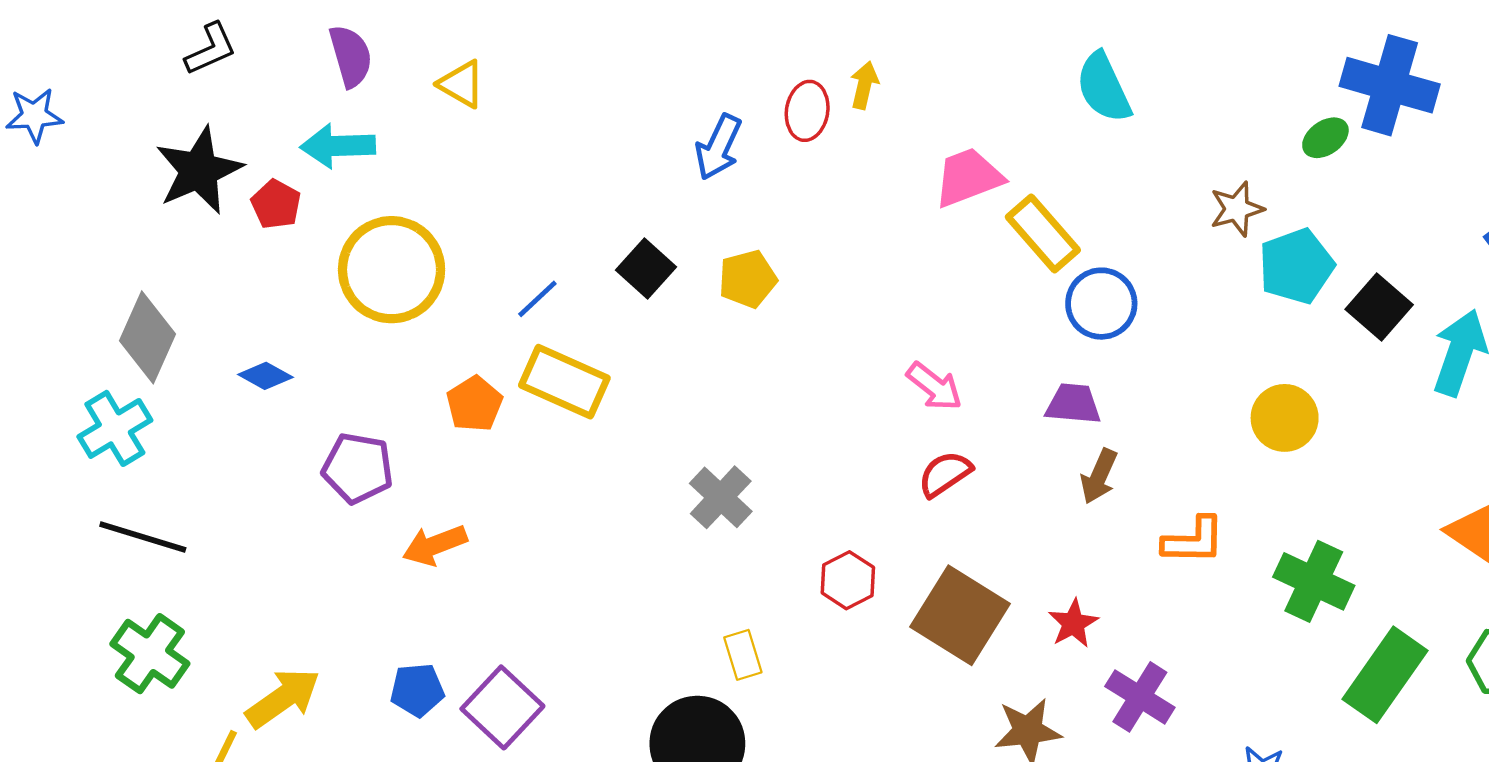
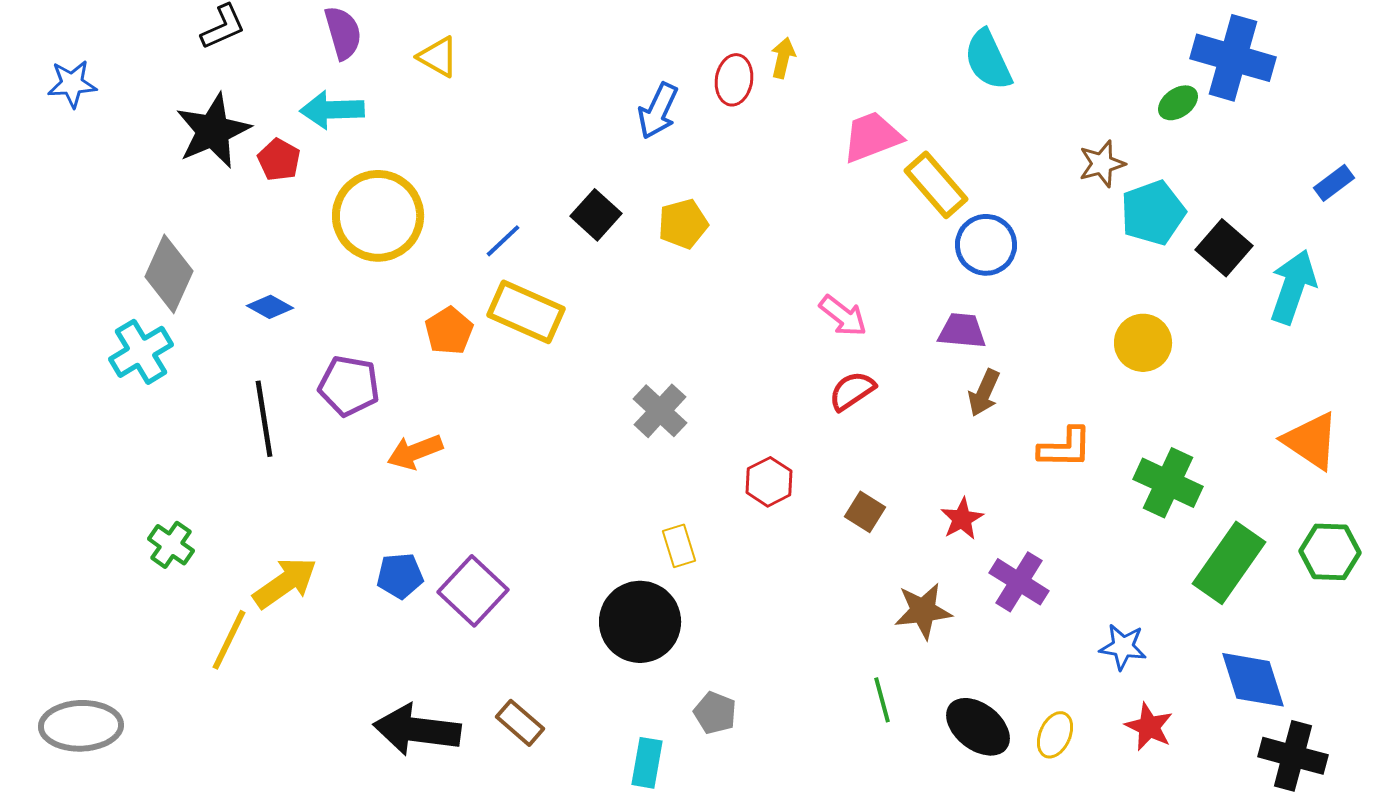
black line: (143, 537) -> (264, 419), moved, turned 64
brown square: (960, 615) -> (865, 512), size x0.5
green cross: (150, 654) -> (171, 545), size x0.7

